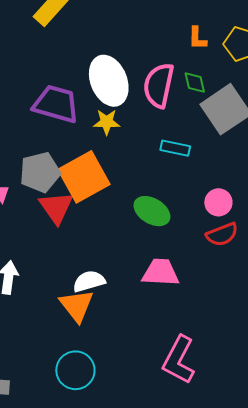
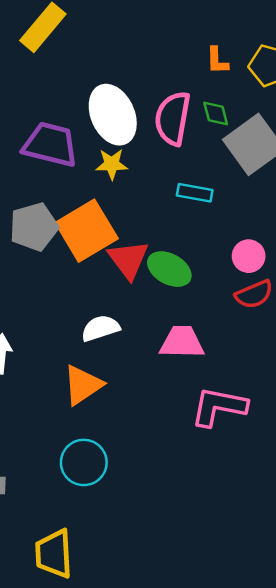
red triangle: (56, 208) -> (128, 260), moved
white semicircle: (89, 281) -> (100, 328), moved
orange triangle: (77, 306) -> (83, 385), turned 36
pink L-shape: (179, 360) -> (219, 407), moved, turned 75

